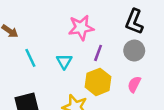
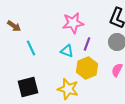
cyan triangle: (64, 61) -> (67, 51), moved, turned -40

